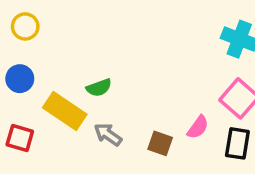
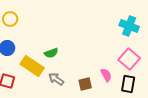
pink semicircle: (198, 127) -> (106, 75), turned -64
brown square: (160, 143) -> (85, 84), turned -32

